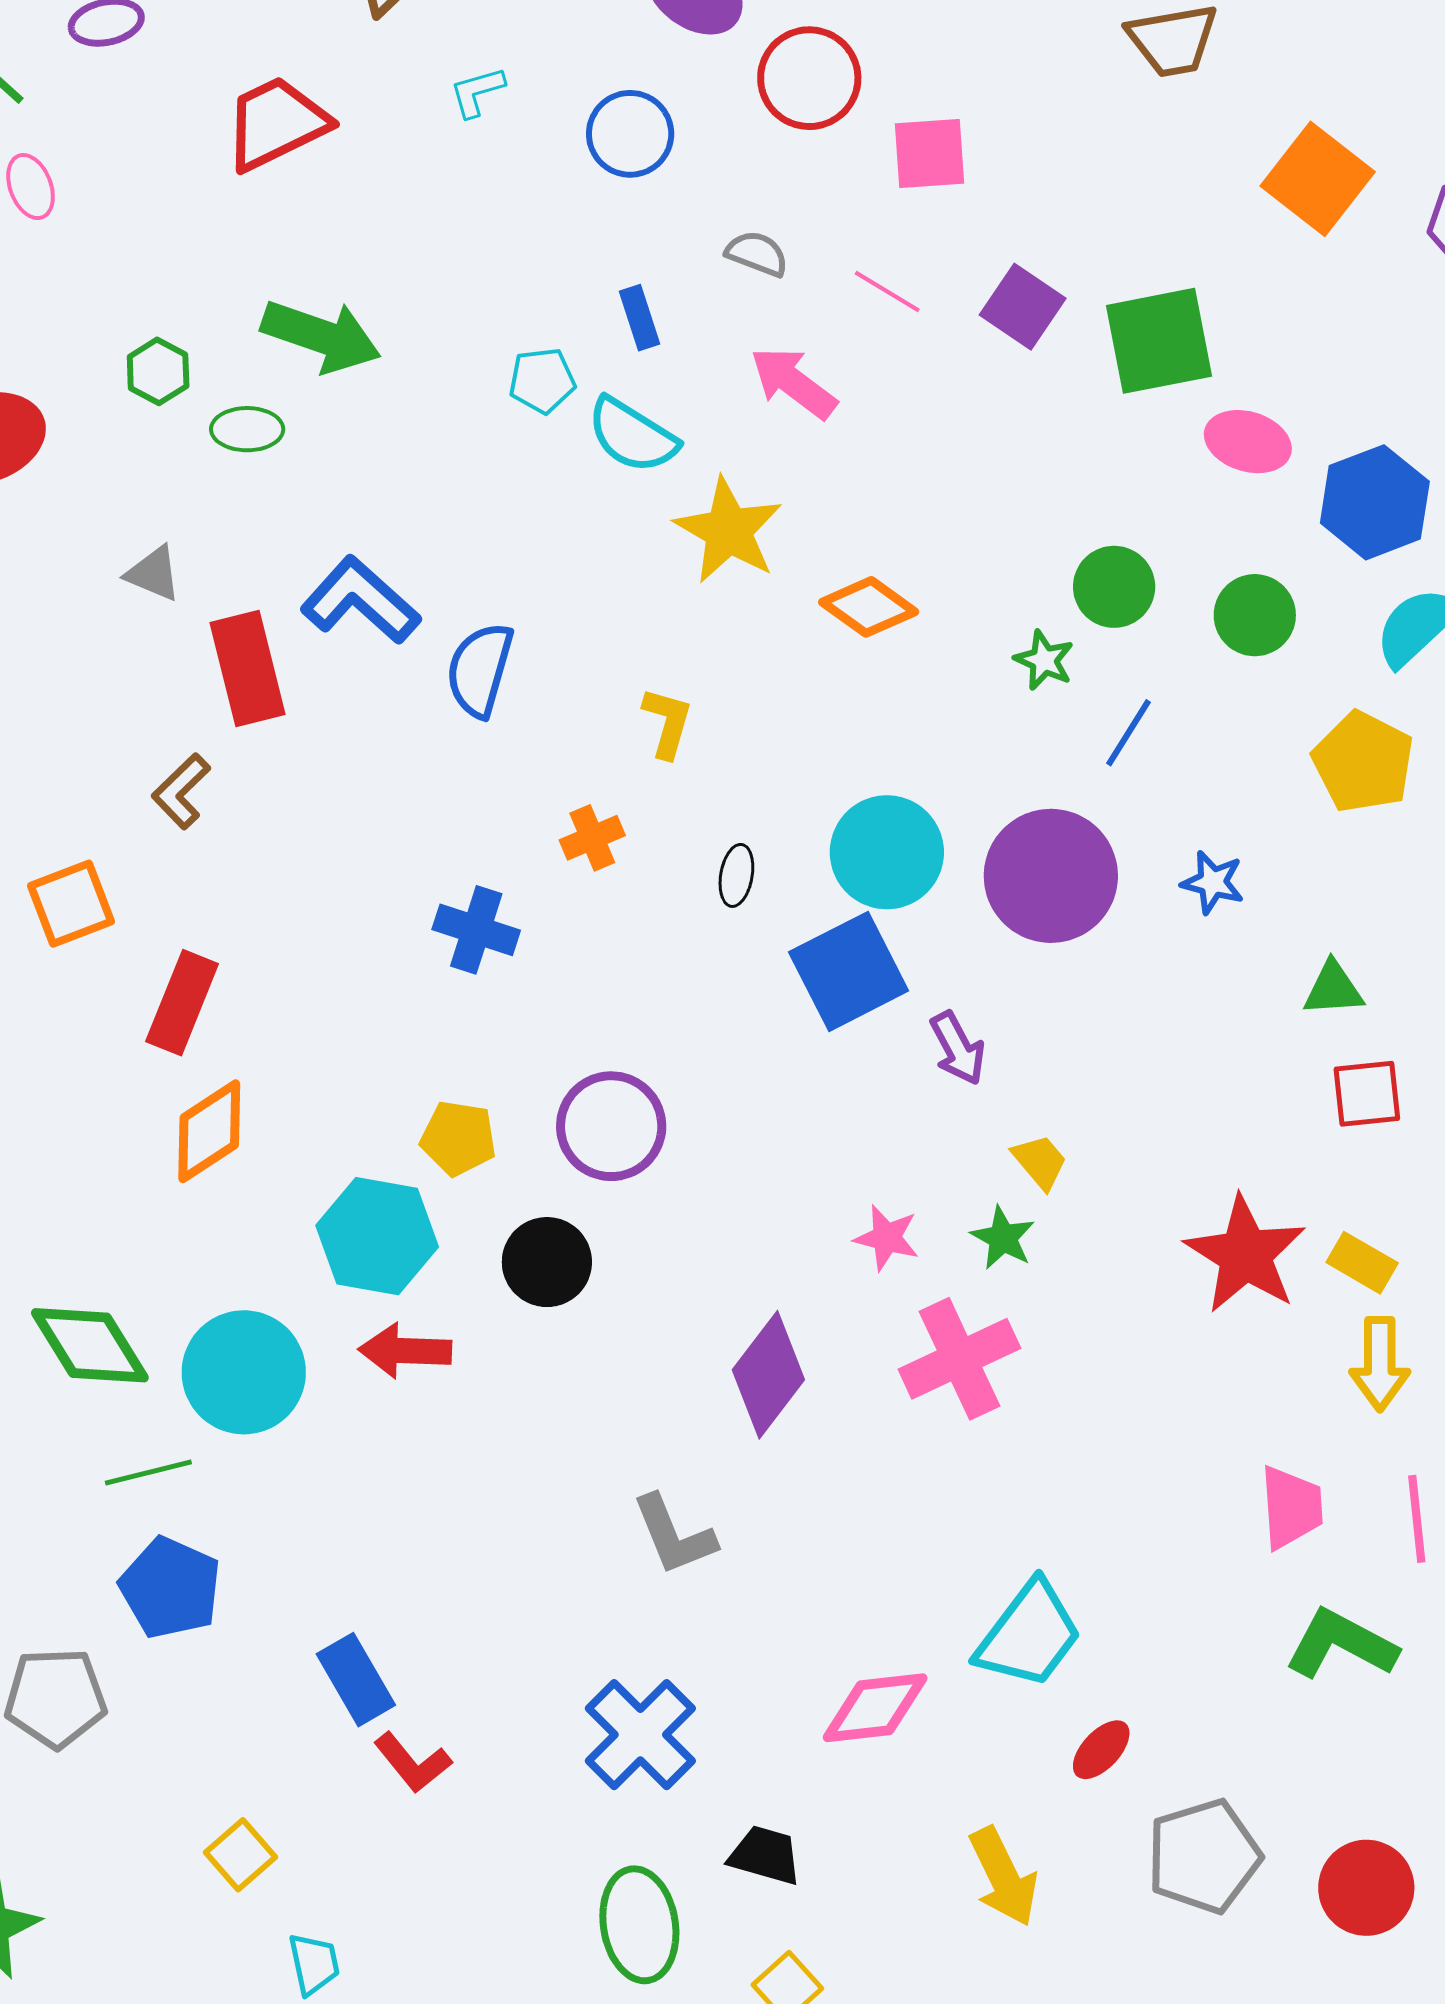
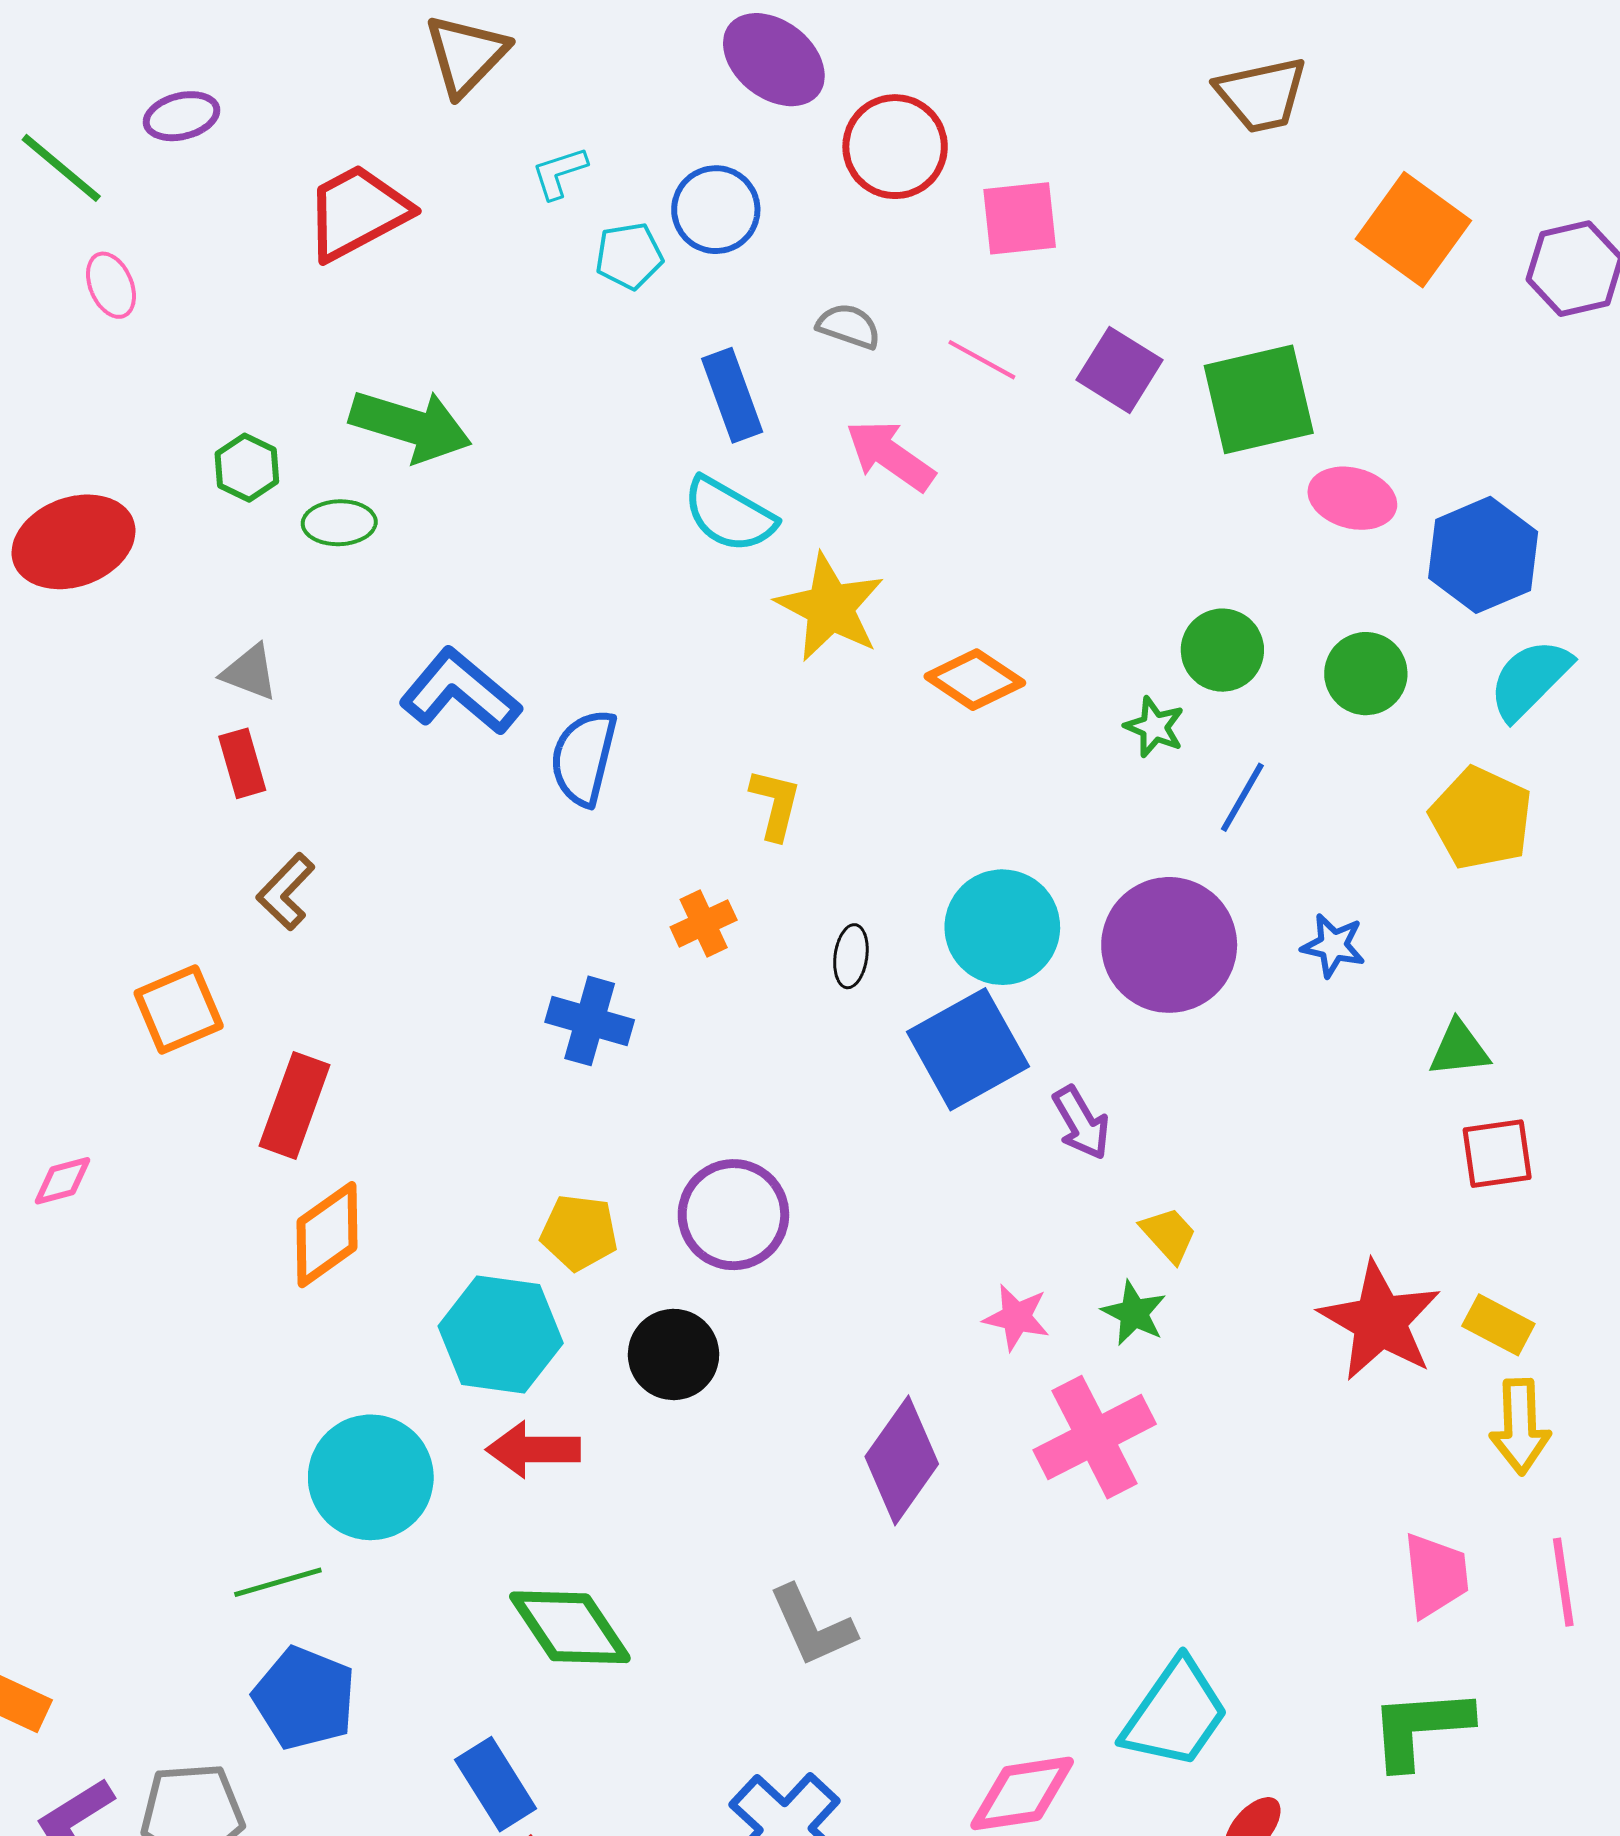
blue rectangle: (639, 318) -> (732, 395), size x1.4
cyan pentagon: (542, 381) -> (629, 256), moved
red rectangle: (248, 669) -> (242, 763), moved, size x0.6
green diamond: (90, 1345) -> (570, 1627), moved
green L-shape: (1341, 1644) -> (1420, 1728), moved, turned -30

